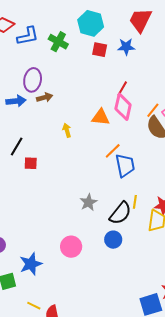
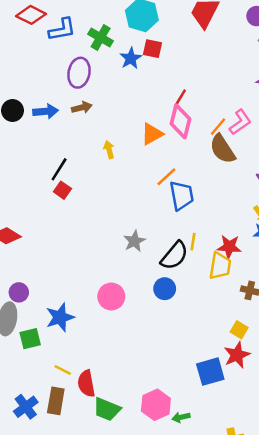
blue star: (126, 47) -> (131, 58), moved, turned -30
purple ellipse: (33, 80) -> (79, 73), moved
orange triangle: (101, 117) -> (152, 134), turned -36
black line: (17, 146) -> (59, 169), moved
red square: (31, 163) -> (62, 190), turned 32

